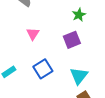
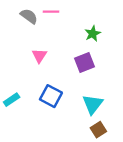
blue square: (43, 69) -> (51, 96), turned -30

